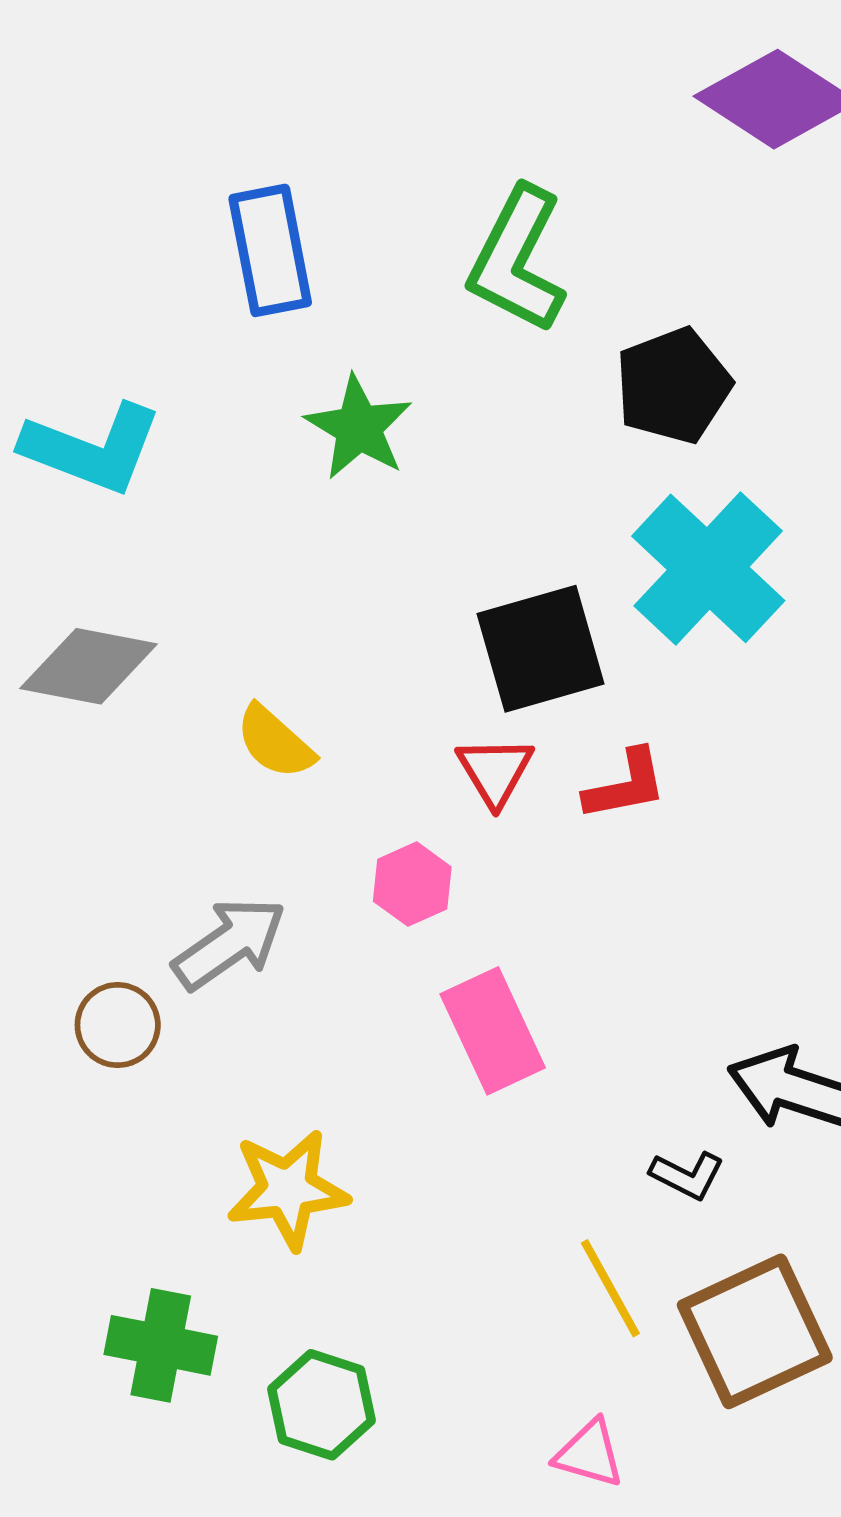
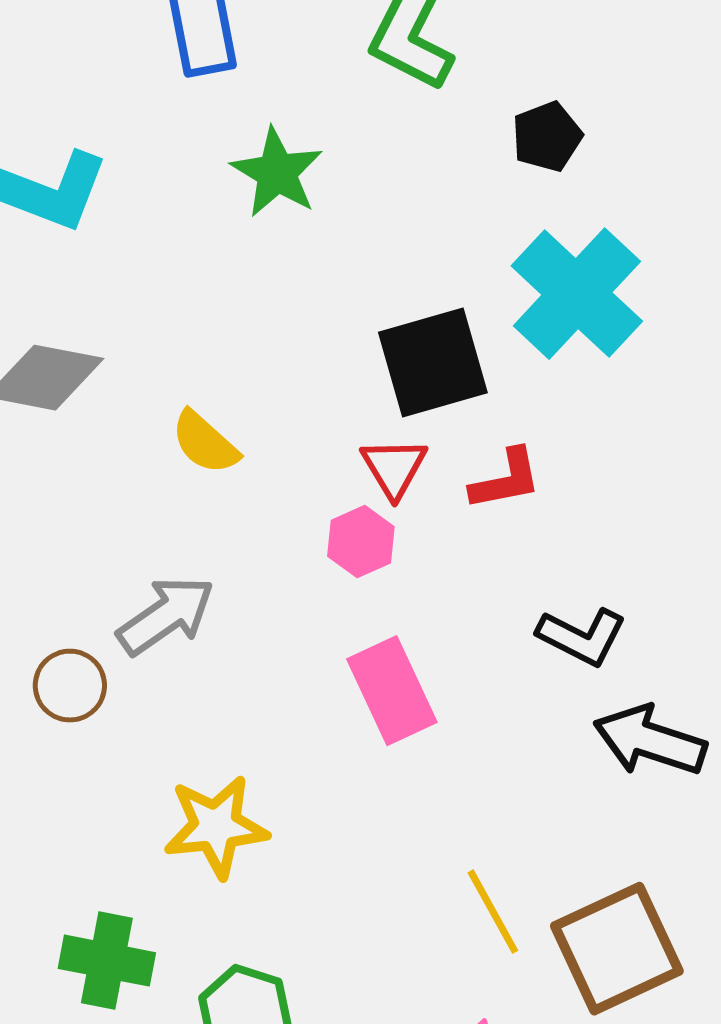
black pentagon: (673, 386) -> (547, 137), size x0.7
pink hexagon: (412, 884) -> (361, 542), moved
black L-shape: (687, 1175) -> (582, 637), moved, size x1.4

